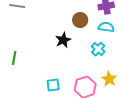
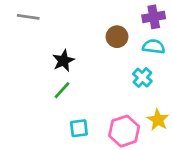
black star: (63, 40) -> (63, 61), moved
green line: (14, 58) -> (62, 90), moved, turned 32

